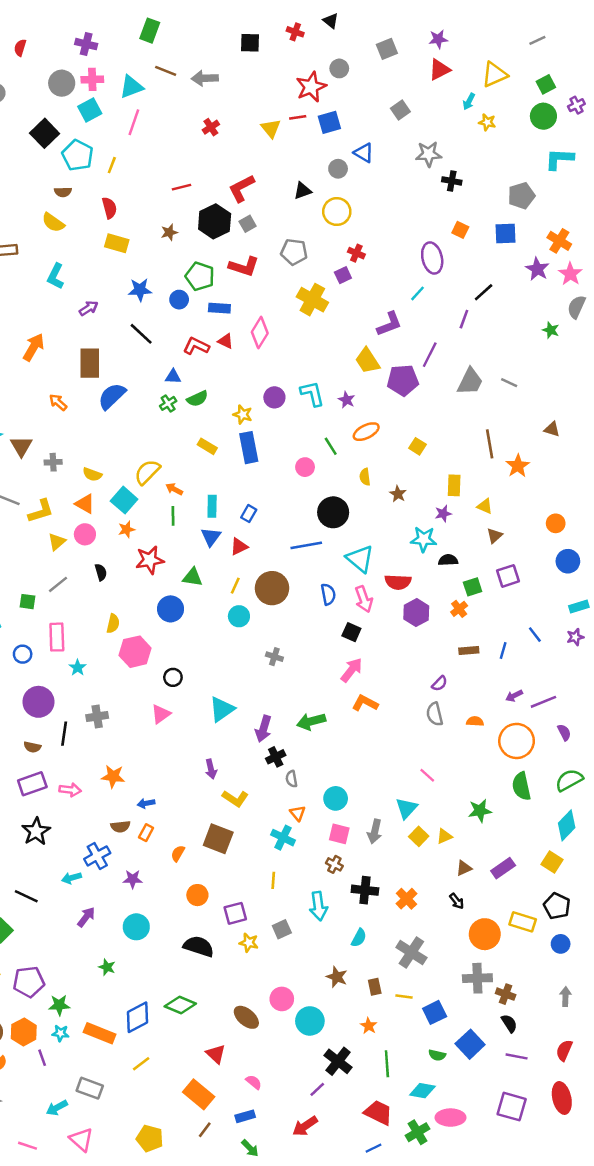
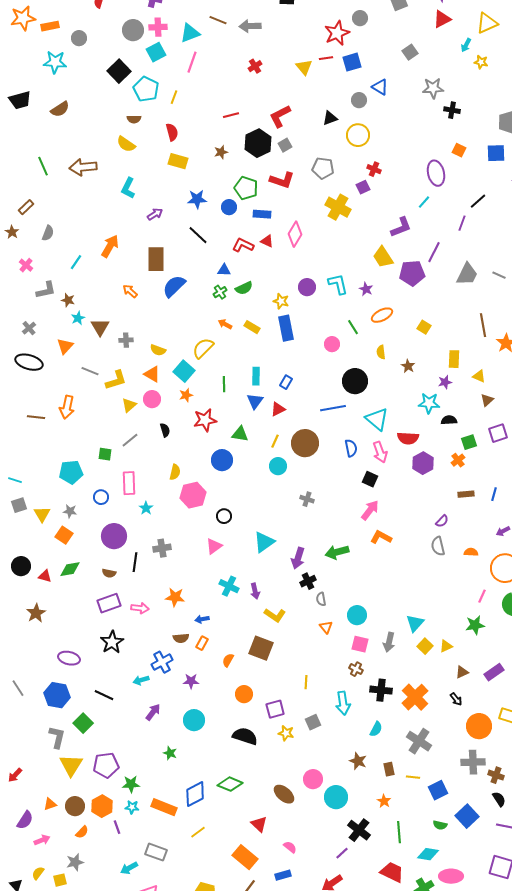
orange arrow: (174, 489) -> (225, 324), moved
pink line: (427, 775) -> (482, 596), moved, turned 72
cyan cross: (283, 838) -> (229, 586), moved
orange cross: (406, 899) -> (415, 697), size x1.5

